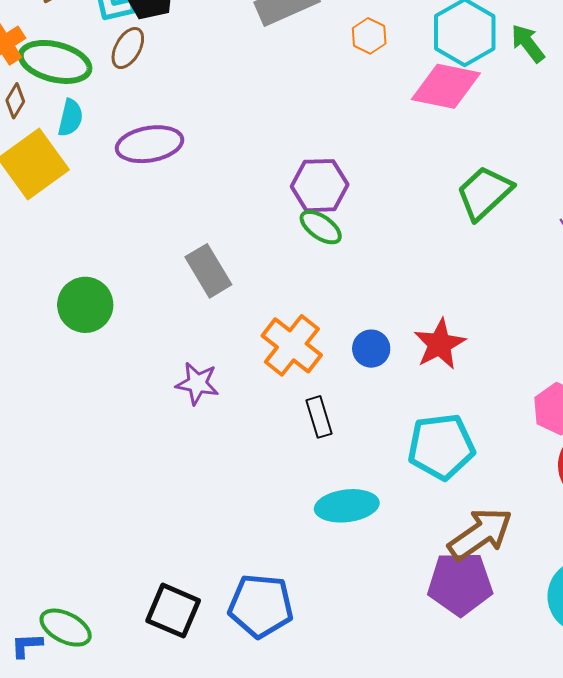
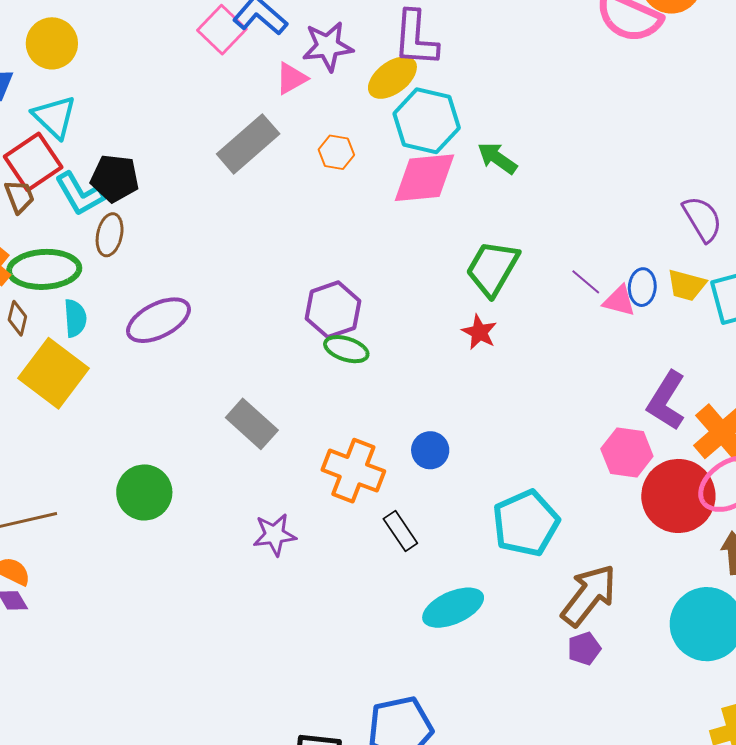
green arrow: (528, 43) -> (497, 158), moved
red star: (440, 344) -> (479, 332), moved, size x0.7
purple pentagon: (460, 584) -> (584, 649), size x0.5

